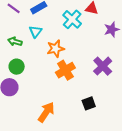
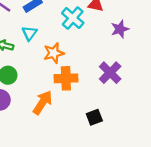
orange cross: (65, 70) -> (66, 78), turned 30
orange arrow: (46, 112) -> (43, 102), moved

